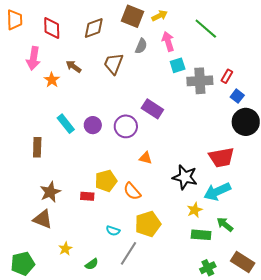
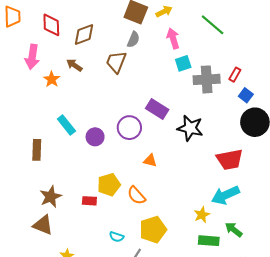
brown diamond: (94, 28) -> (84, 35), moved
gray semicircle: (141, 46) -> (133, 40), moved
purple circle: (93, 125) -> (95, 137), moved
black star: (185, 177) -> (190, 128), moved

